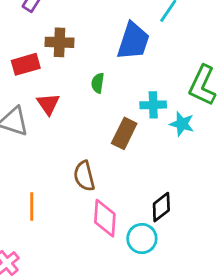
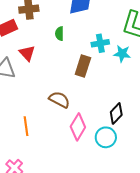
brown semicircle: (84, 176) -> (59, 100), turned 140
pink diamond: (105, 218) -> (78, 127), turned 36

